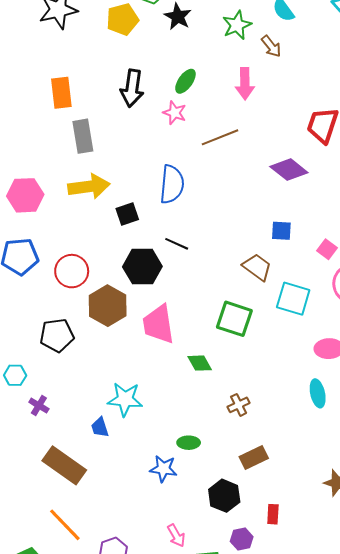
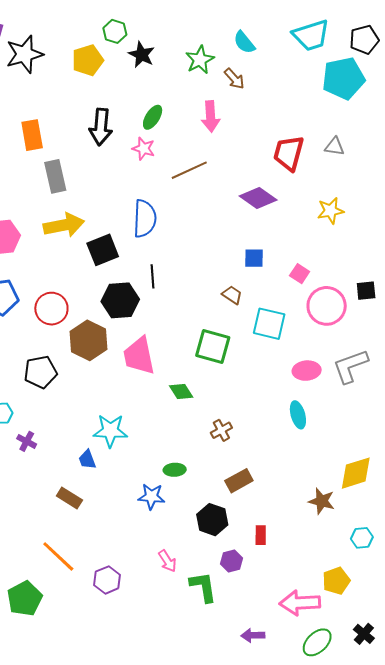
black square: (127, 214) -> (103, 250), size x1.4
black line: (177, 244) -> (153, 276), turned 65
brown trapezoid: (257, 267) -> (232, 295), size x0.7
brown rectangle: (64, 465) -> (69, 498), moved, size x0.6

